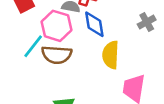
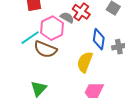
blue diamond: (94, 24) -> (99, 39), moved

